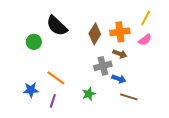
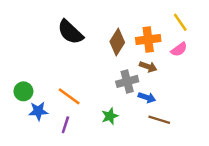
yellow line: (146, 18) -> (180, 22), turned -63
green circle: (34, 42) -> (23, 91), moved

